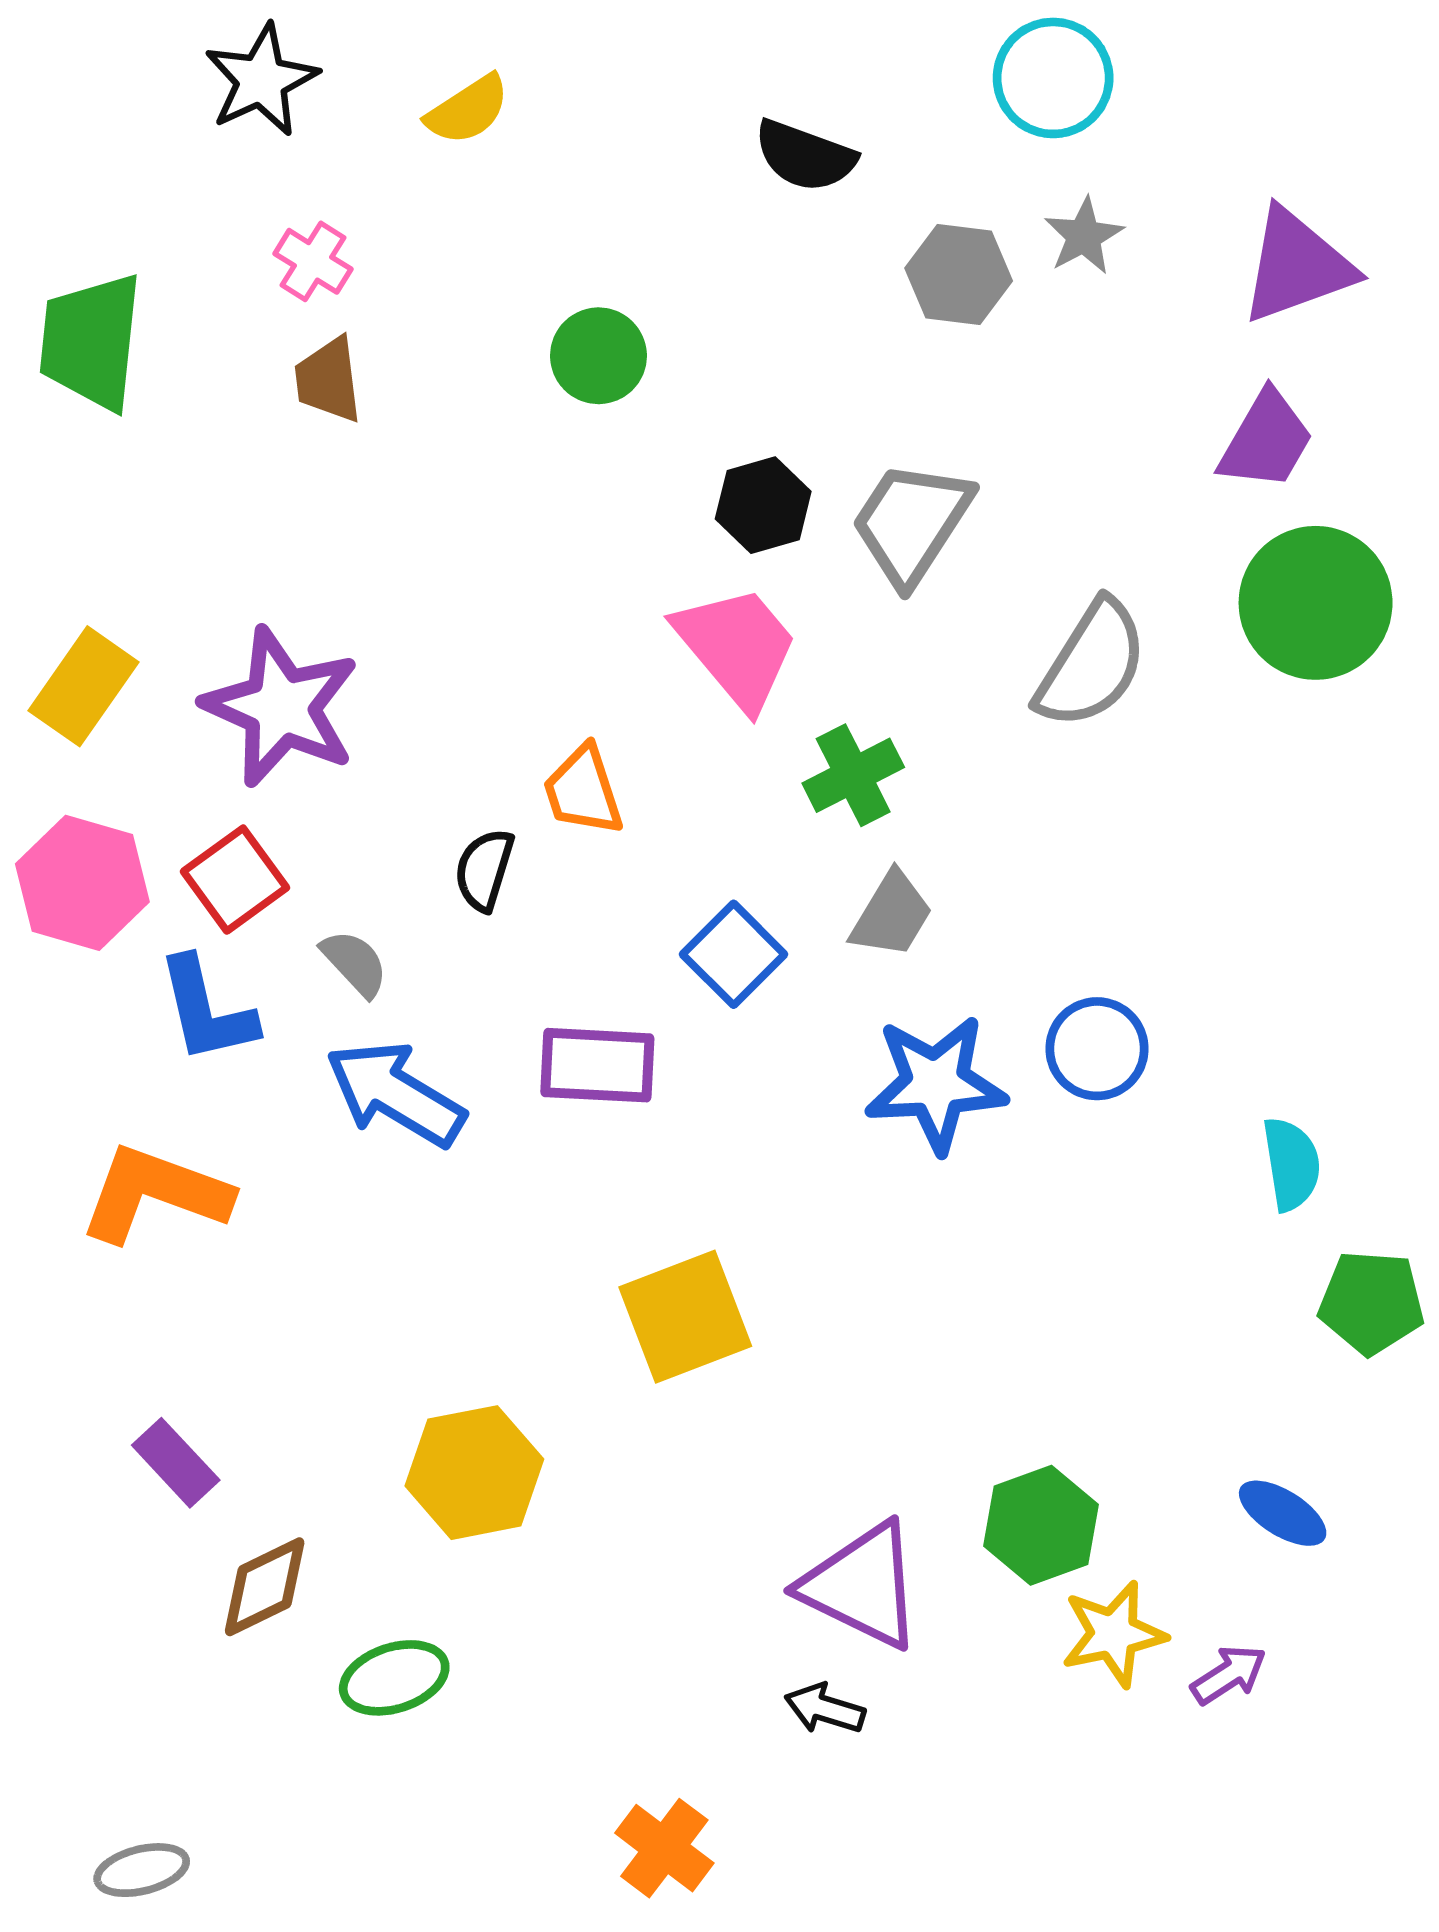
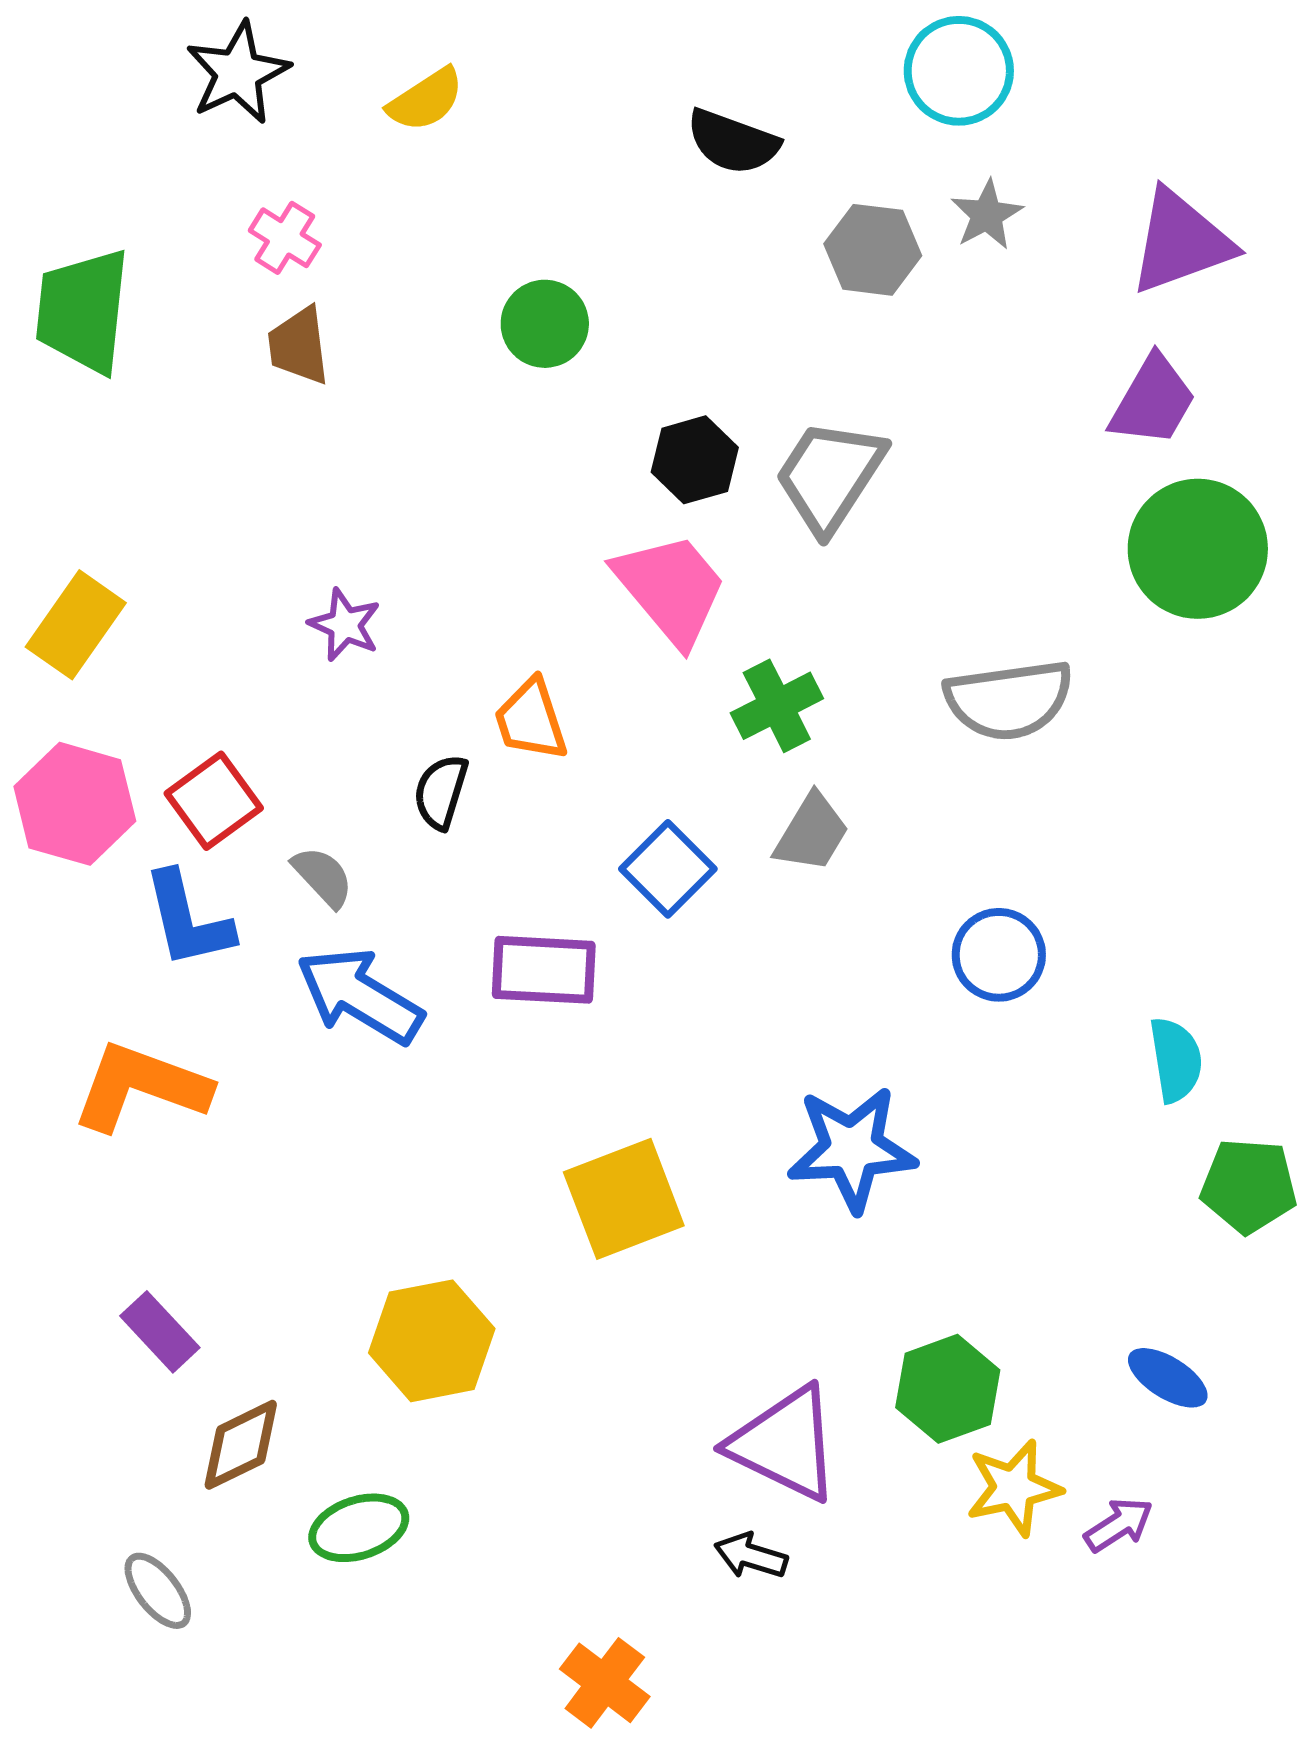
gray semicircle: (1092, 664) -> (1009, 700), moved, turned 50
purple star: (281, 707) -> (345, 625), moved, size x0.5
blue star: (936, 1084) -> (852, 1149), moved
gray ellipse: (142, 1870) -> (158, 1591), moved, turned 66

